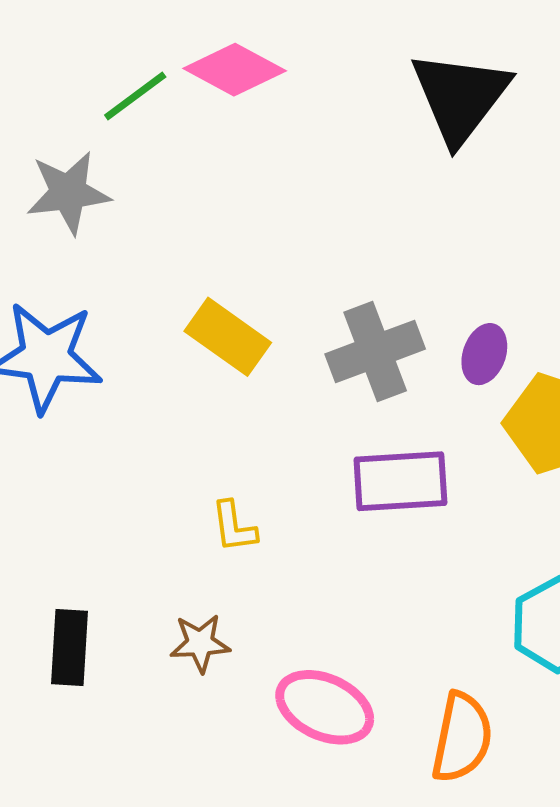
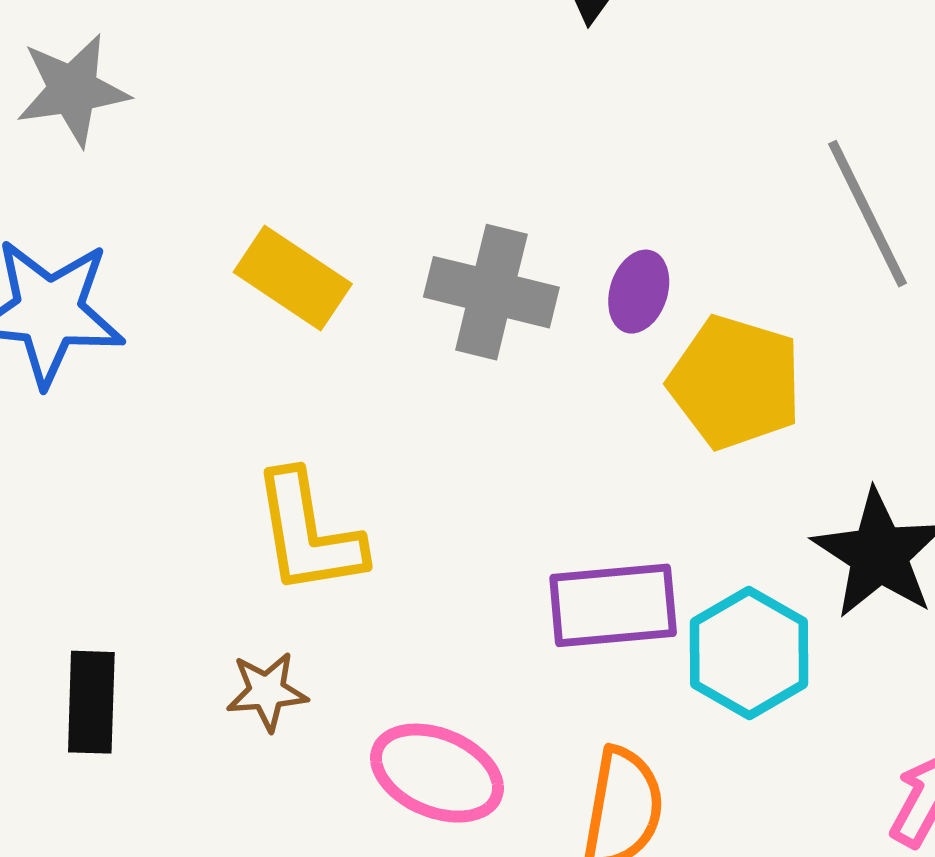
gray cross: (375, 351) -> (491, 292), turned 36
purple rectangle: (400, 481) -> (613, 605), moved
yellow L-shape: (234, 527) -> (308, 533), size x1.8

